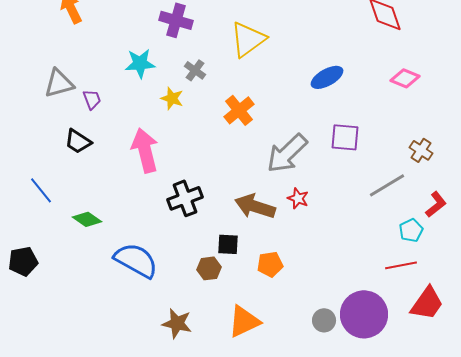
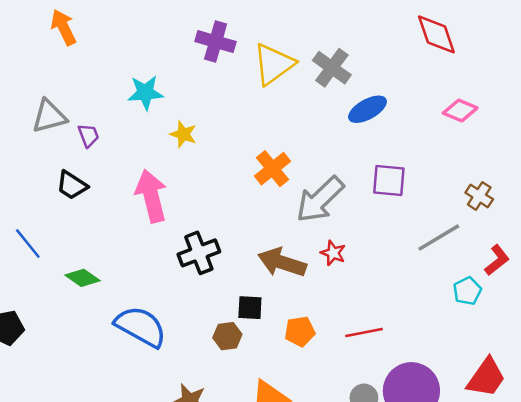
purple cross: (176, 20) -> (216, 42), moved
gray cross: (195, 70) -> (332, 68), moved, size x1.5
orange cross: (239, 110) -> (273, 169), moved
red line: (401, 265) -> (364, 333), moved

